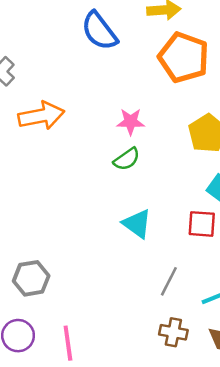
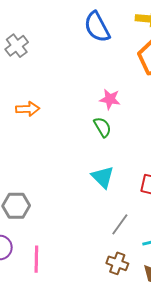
orange arrow: (41, 116) -> (28, 109), moved, size x0.7
green semicircle: (127, 159) -> (102, 127), turned -95

